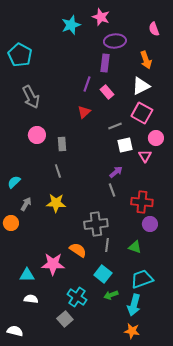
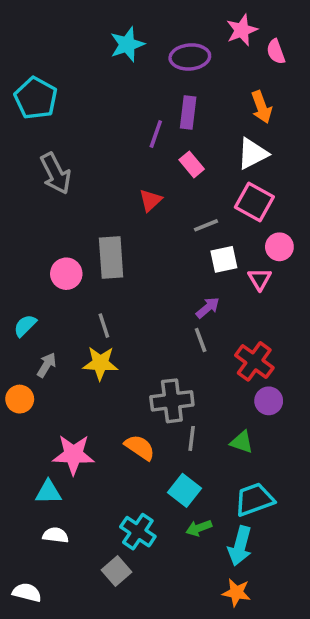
pink star: (101, 17) -> (242, 30), moved, turned 30
purple ellipse: (115, 41) -> (190, 57), moved
purple line: (87, 84) -> (156, 134), moved
pink circle: (37, 135) -> (66, 274), moved
gray rectangle: (62, 144) -> (111, 258), size x1.6
gray line: (58, 171) -> (104, 326), moved
red cross: (142, 202) -> (254, 361), turned 30
pink star: (53, 264) -> (73, 455), moved

